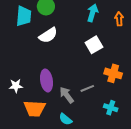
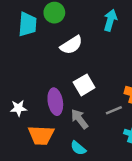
white semicircle: (48, 35) -> (71, 45), moved
white square: (94, 45) -> (84, 85), moved
gray line: (87, 88) -> (114, 110), moved

